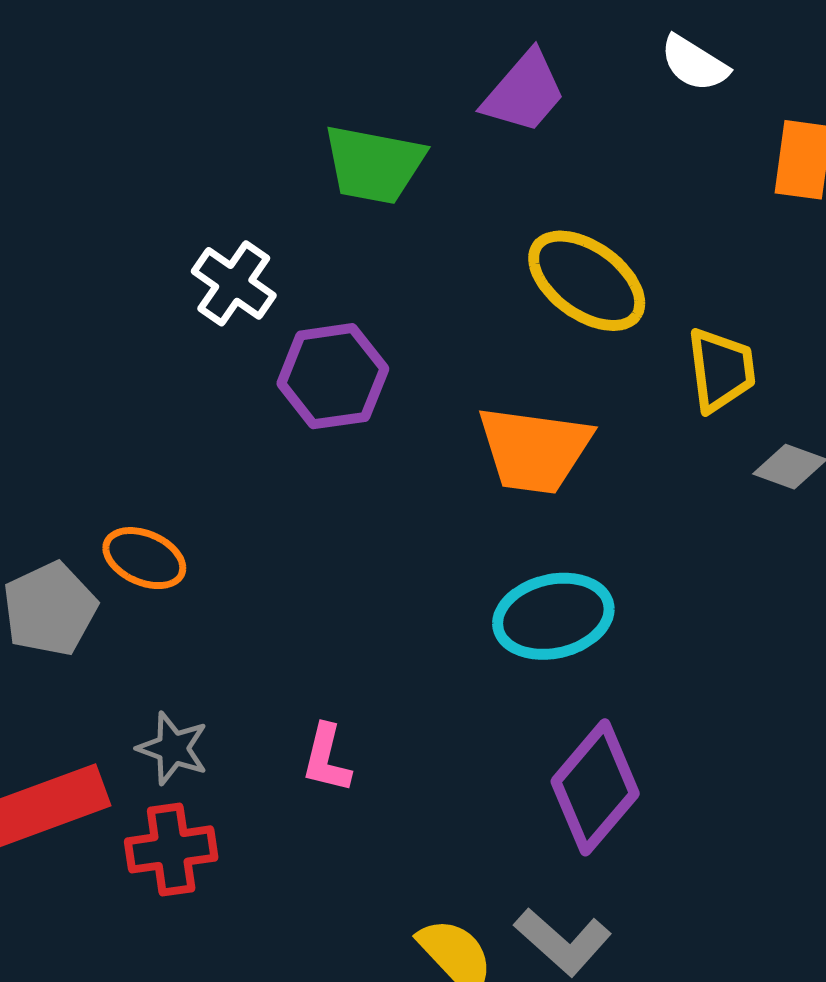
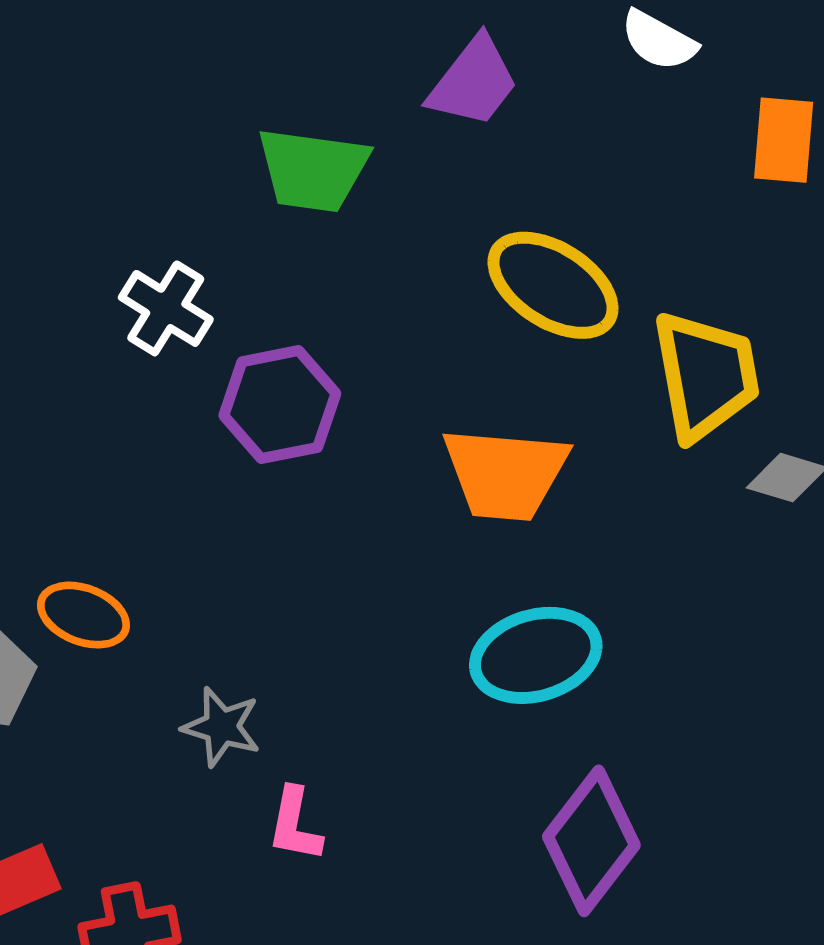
yellow trapezoid: (721, 370) -> (706, 375), size x1.4
gray star: (173, 748) -> (221, 727), moved

